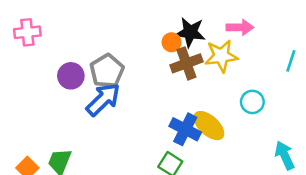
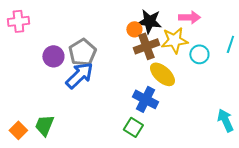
cyan circle: (252, 102) -> (199, 54), moved
yellow ellipse: (209, 126) -> (162, 74), moved

